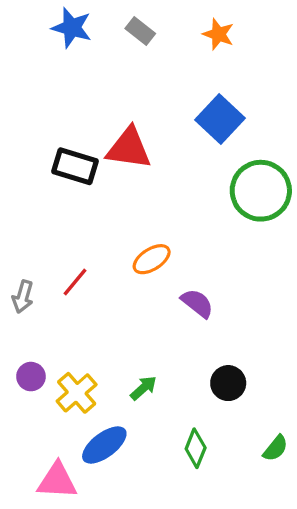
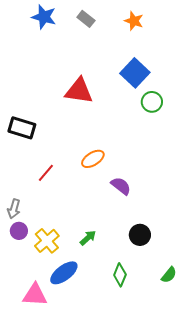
black rectangle: (75, 166) -> (22, 128), moved
green circle: (261, 191) -> (152, 102), moved, size x0.6
gray arrow: (23, 297) -> (14, 209), moved

